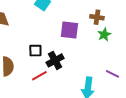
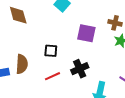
black cross: (55, 60) -> (80, 69), moved

